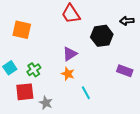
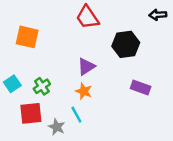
black arrow: (127, 21) -> (158, 15), moved
purple rectangle: (125, 71) -> (141, 88), moved
cyan line: (86, 93) -> (76, 115), moved

